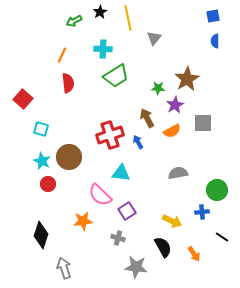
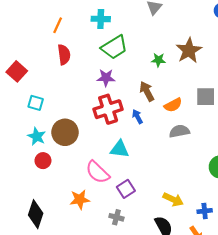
purple star: (175, 105) -> (106, 78), moved, turned 30
gray semicircle: (178, 173) -> (179, 131), moved
blue cross: (202, 212) -> (205, 211), moved

